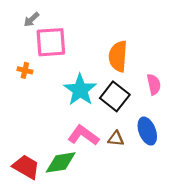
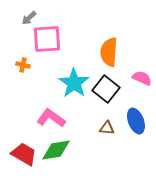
pink semicircle: (154, 84) -> (142, 78), turned -54
pink L-shape: (83, 135) -> (51, 118), moved

